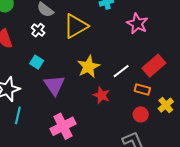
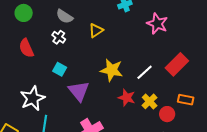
yellow triangle: (76, 26) -> (96, 31), size x0.6
yellow star: (88, 67) -> (112, 70), turned -30
orange rectangle: (142, 90) -> (186, 100), moved
yellow cross: (166, 105) -> (150, 101), moved

